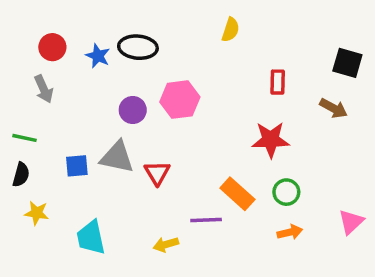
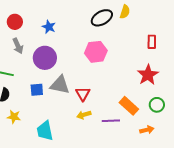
red circle: (52, 47) -> (15, 22), moved
black ellipse: (138, 47) -> (102, 18), moved, turned -35
purple circle: (133, 110) -> (45, 58), moved, size x1.5
red star: (271, 140) -> (148, 75), turned -30
orange arrow: (290, 232) -> (147, 130), moved
yellow arrow: (166, 244) -> (84, 115), moved

